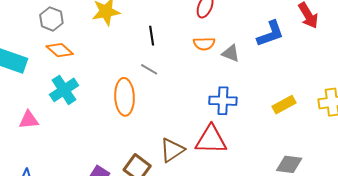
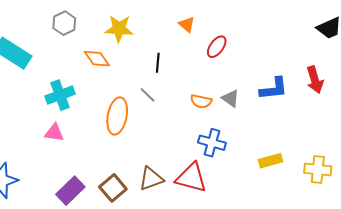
orange semicircle: (204, 44) -> (201, 101), moved
orange diamond: (60, 50) -> (97, 59), moved
pink triangle: (29, 120) -> (54, 133), moved

